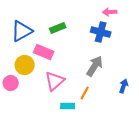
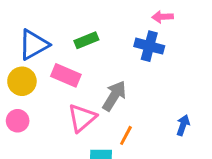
yellow circle: (25, 65) -> (22, 81), moved
gray arrow: (95, 66) -> (114, 96), moved

